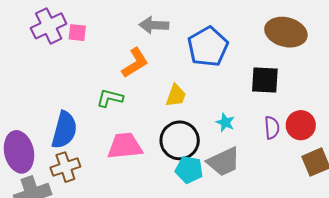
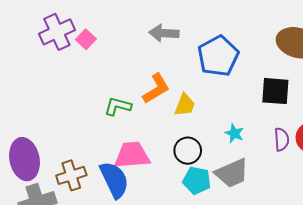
pink square: (77, 33) -> (86, 39), turned 36
orange L-shape: (135, 63) -> (156, 89), moved
blue semicircle: (64, 130) -> (114, 180), moved, turned -42
black circle: (180, 140) -> (188, 151), size x0.7

